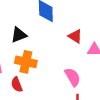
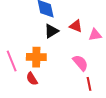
black triangle: (19, 35) -> (51, 31), moved

